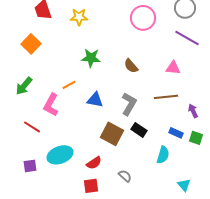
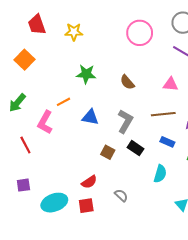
red line: (32, 127) -> (25, 145), turned 30
blue rectangle: (176, 133) -> (167, 142), moved
brown square: (112, 134) -> (108, 152), size x0.6
cyan ellipse: (60, 155) -> (54, 203), moved

